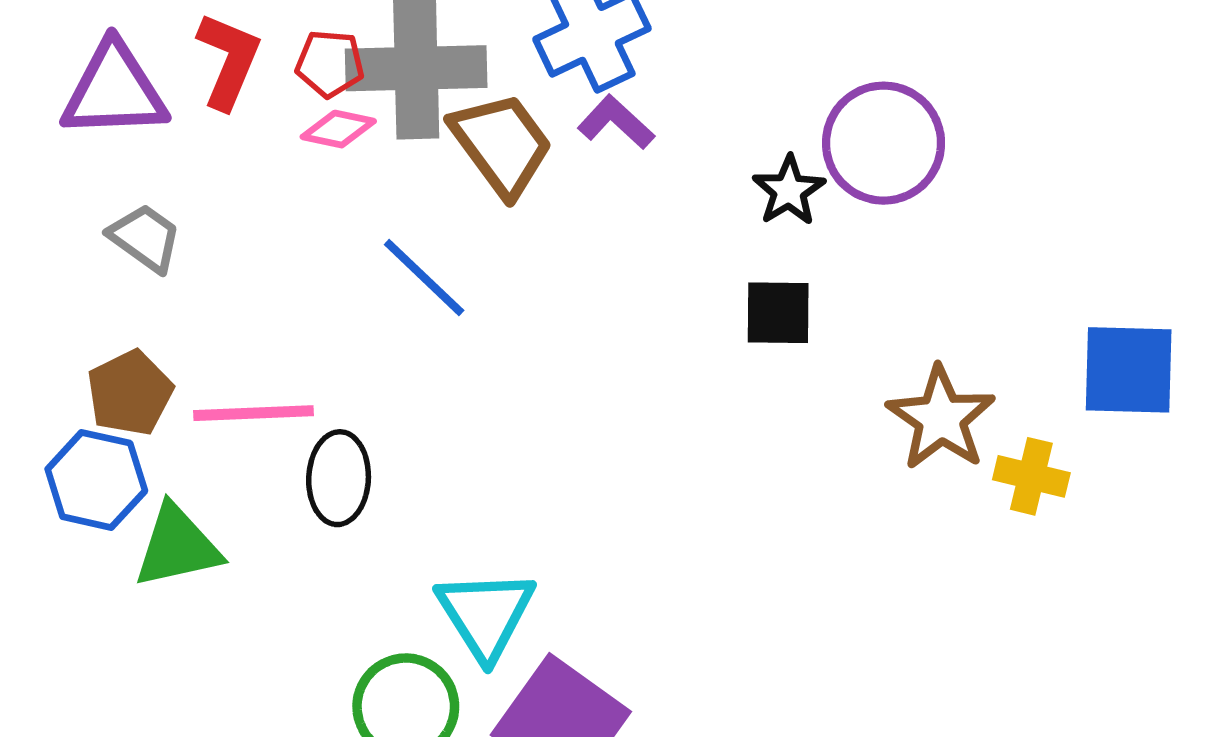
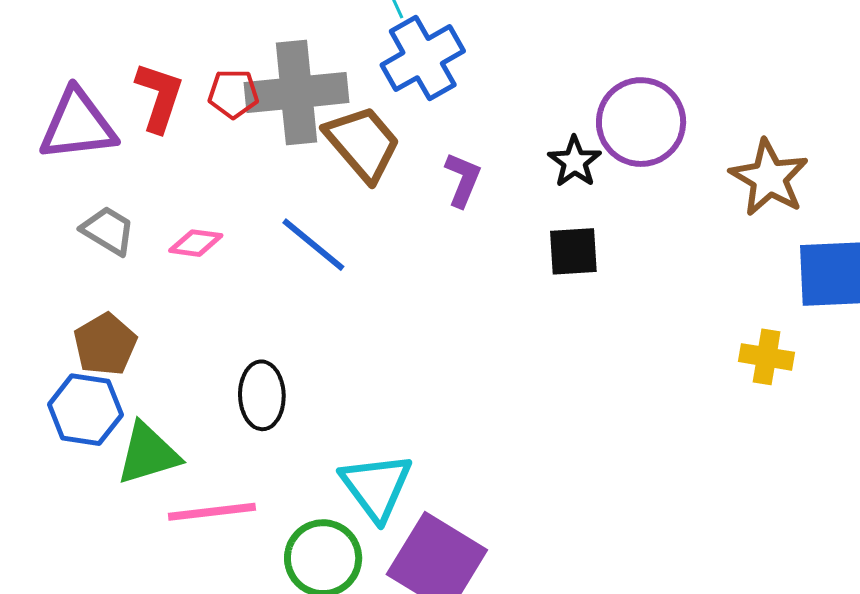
purple L-shape: (616, 122) -> (463, 180), moved, turned 74
pink diamond: (338, 129) -> (196, 243), moved
pink line: (253, 413) -> (212, 512), moved
brown star: (941, 418) -> (769, 178), moved

